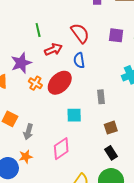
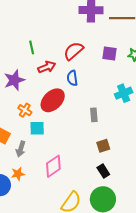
red semicircle: (80, 33) -> (74, 51), turned -95
orange cross: (35, 83) -> (25, 110), moved
cyan square: (74, 115) -> (37, 128), moved

